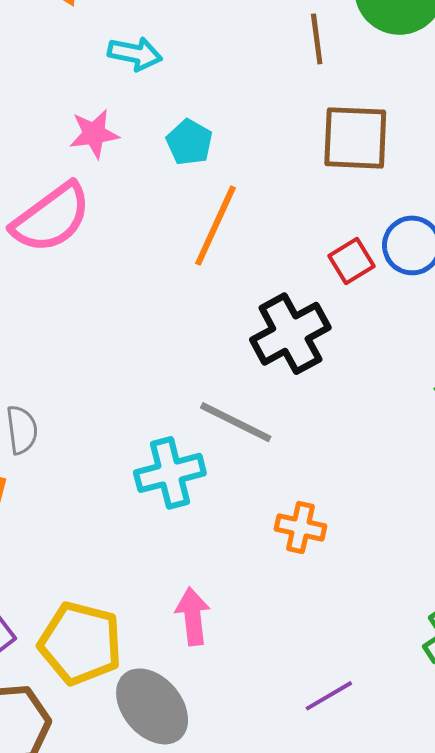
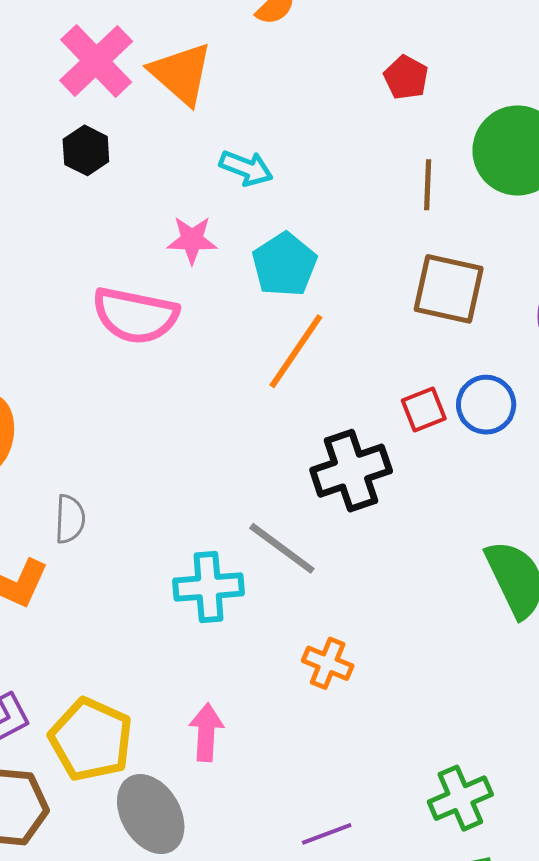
cyan pentagon: (189, 142) -> (284, 265), size x1.4
pink semicircle: (51, 218) -> (135, 315), turned 38

